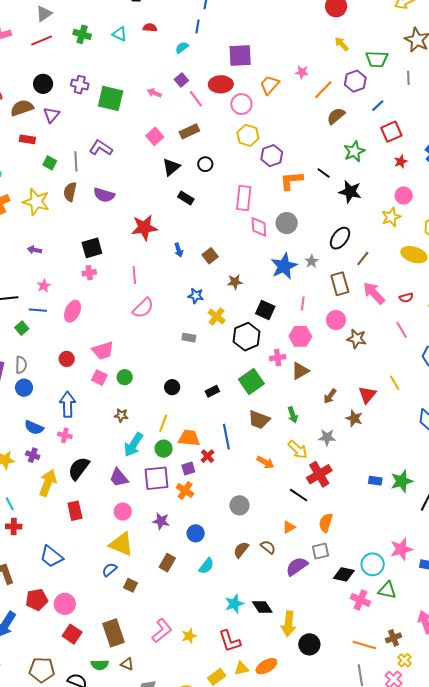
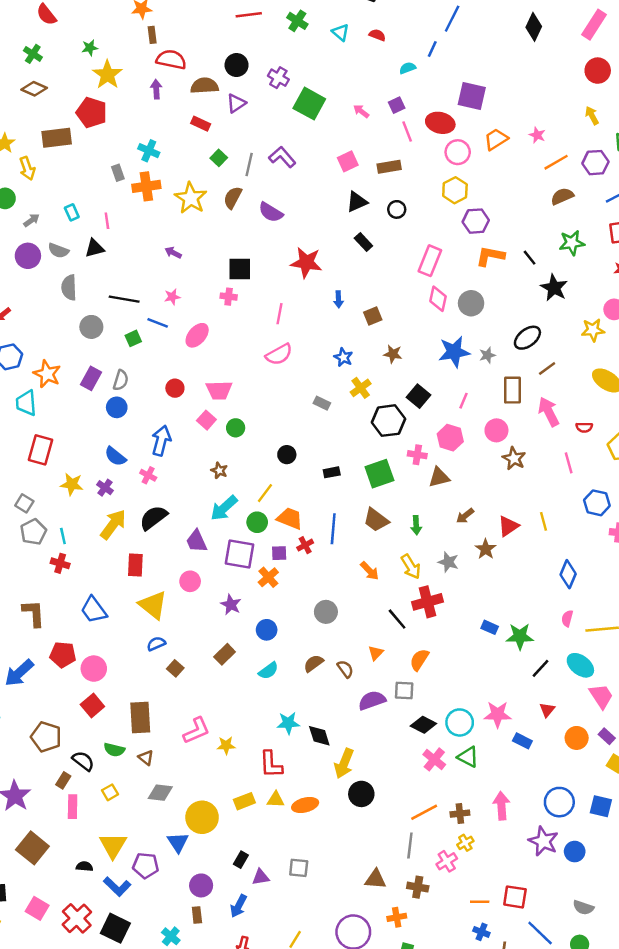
orange triangle: (289, 527) -> (376, 653), turned -32
yellow triangle: (121, 544) -> (153, 605), moved
orange line: (364, 645) -> (424, 812), turned -60

